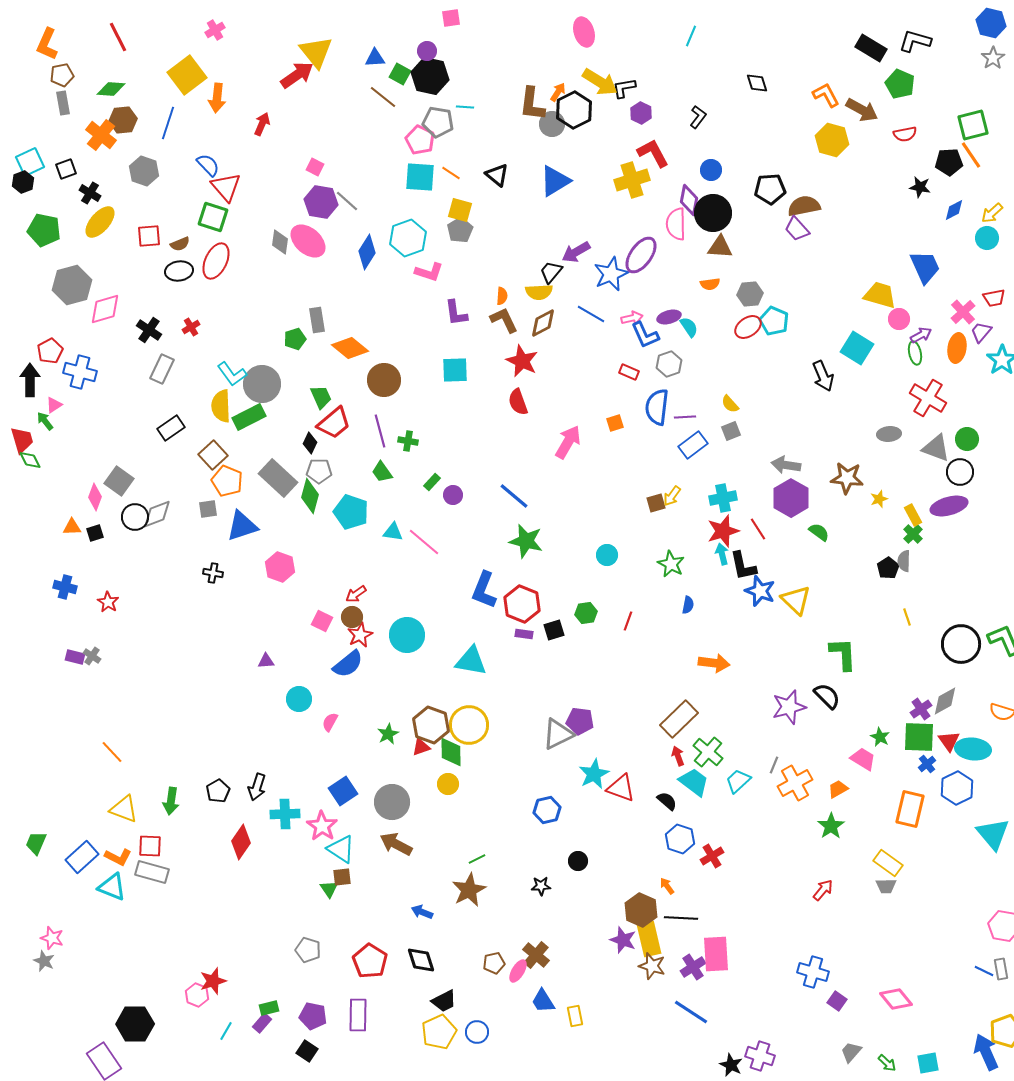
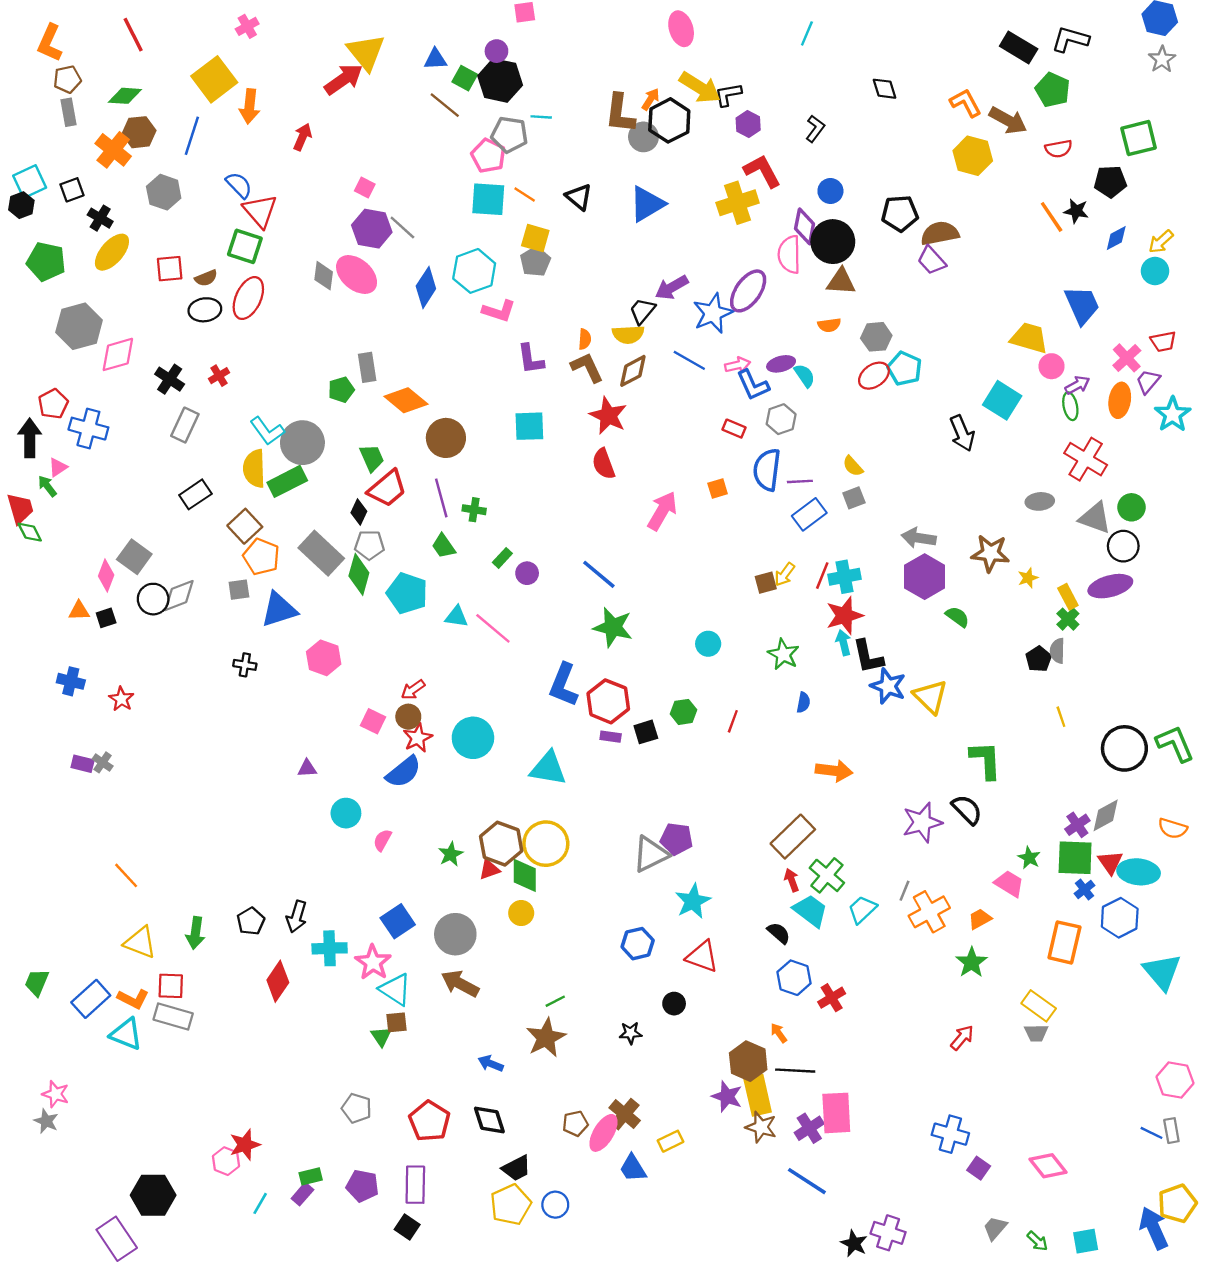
orange line: (971, 155) -> (1052, 217), moved
red line: (758, 529) -> (822, 576), moved, turned 55
red triangle: (621, 788) -> (702, 957), moved
pink ellipse: (518, 971) -> (603, 1133), size x1.4
yellow rectangle: (575, 1016) -> (671, 1141), moved, turned 75
black square: (307, 1051) -> (407, 1227), moved

